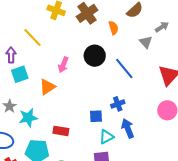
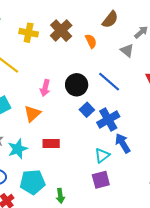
black circle: (95, 56) -> (77, 85), moved
blue cross: (118, 104) -> (108, 120), size x1.5
blue square: (96, 116) -> (87, 110), moved, turned -32
red rectangle: (61, 131) -> (51, 144), moved

